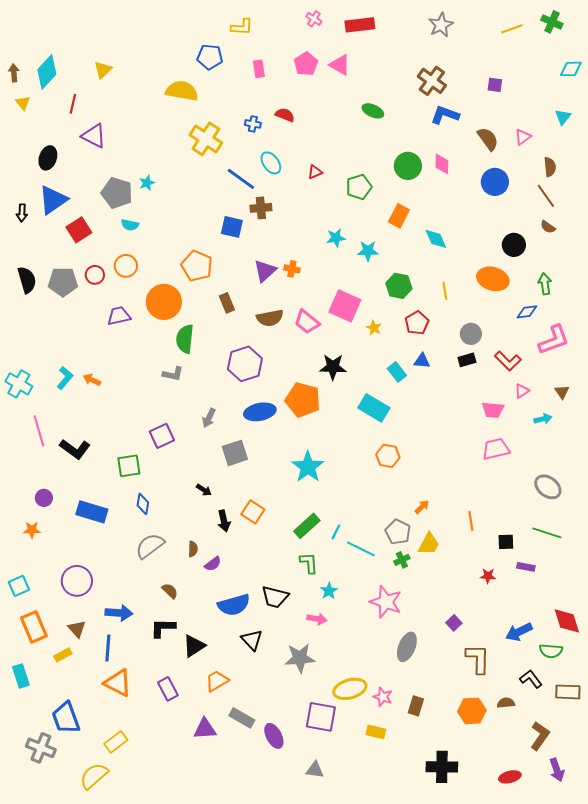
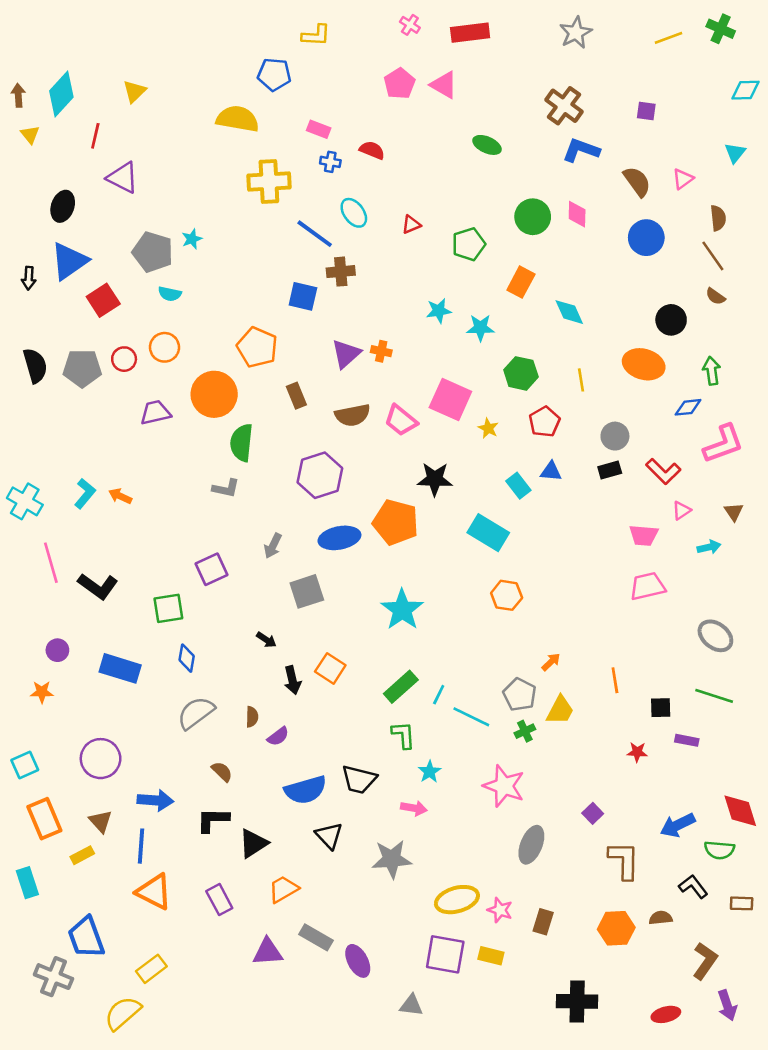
pink rectangle: (259, 69) -> (319, 129), moved, turned -60
yellow cross: (206, 139) -> (269, 181), turned -36
brown rectangle: (568, 692) -> (742, 903), size x0.7
purple square: (321, 717) -> (445, 954), moved

